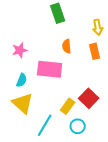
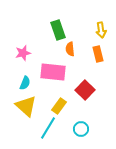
green rectangle: (58, 13) -> (58, 30), moved
red square: (89, 98) -> (85, 90), moved
yellow rectangle: (68, 106) -> (59, 106), moved

